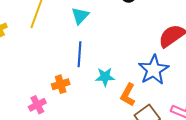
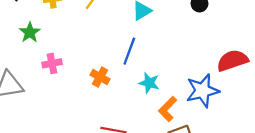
orange cross: (61, 84) -> (100, 77), turned 30
pink cross: (37, 105) -> (52, 63), moved

